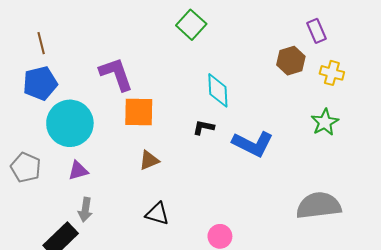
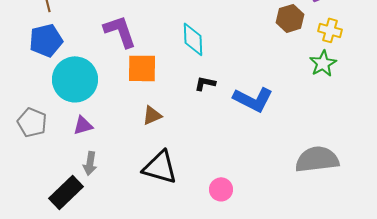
cyan diamond: (218, 90) -> (193, 39), moved
green star: (325, 122) -> (323, 63), moved
black triangle: (157, 214) -> (160, 167), size x1.5

